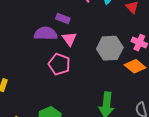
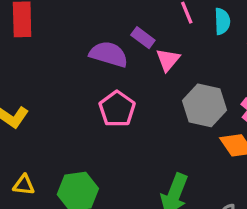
pink triangle: (69, 39) -> (168, 60), moved

